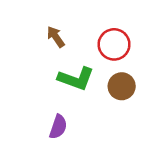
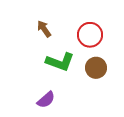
purple semicircle: (58, 127) -> (46, 100), turned 30

